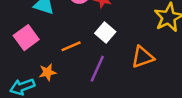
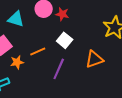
orange star: (47, 72) -> (17, 62), moved

